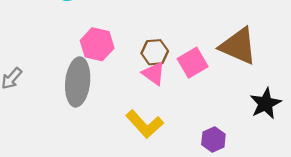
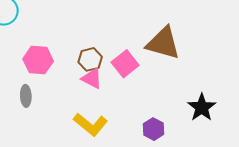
gray ellipse: (78, 82) -> (26, 96), size x0.5
black star: (265, 103) -> (202, 107), moved

